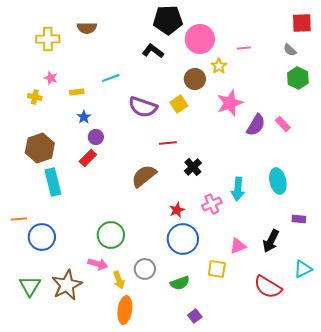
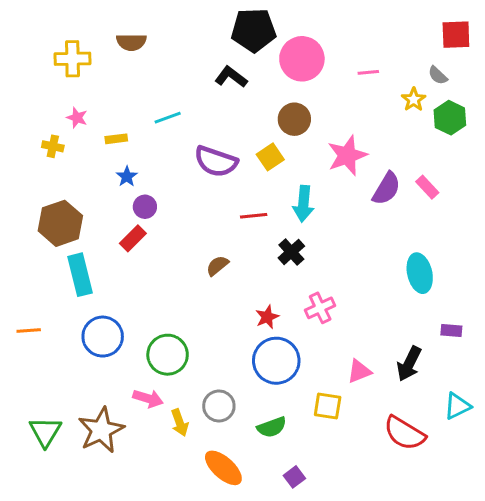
yellow star: (219, 66) -> (414, 100), moved
brown semicircle: (144, 176) -> (217, 266), size x0.6
cyan arrow: (238, 189) -> (303, 204), moved
blue circle: (42, 237) -> (103, 337), moved
orange ellipse: (125, 310) -> (223, 468), moved, turned -56

